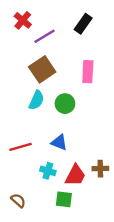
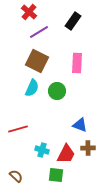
red cross: (23, 20) -> (29, 12), moved
brown square: (42, 69) -> (37, 61), turned -30
blue triangle: (59, 142) -> (80, 125), moved

